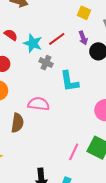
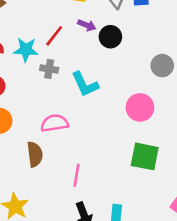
purple arrow: (83, 38) -> (87, 25), turned -32
pink line: (74, 152) -> (77, 175), moved

